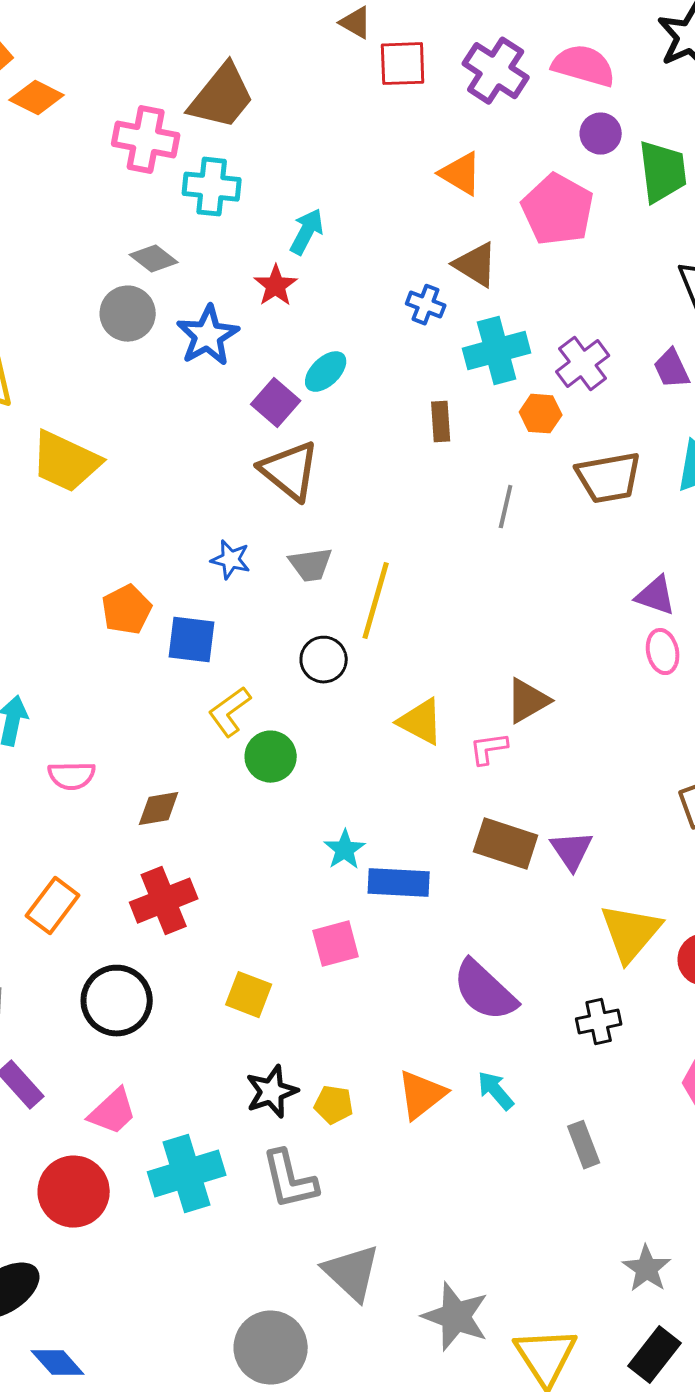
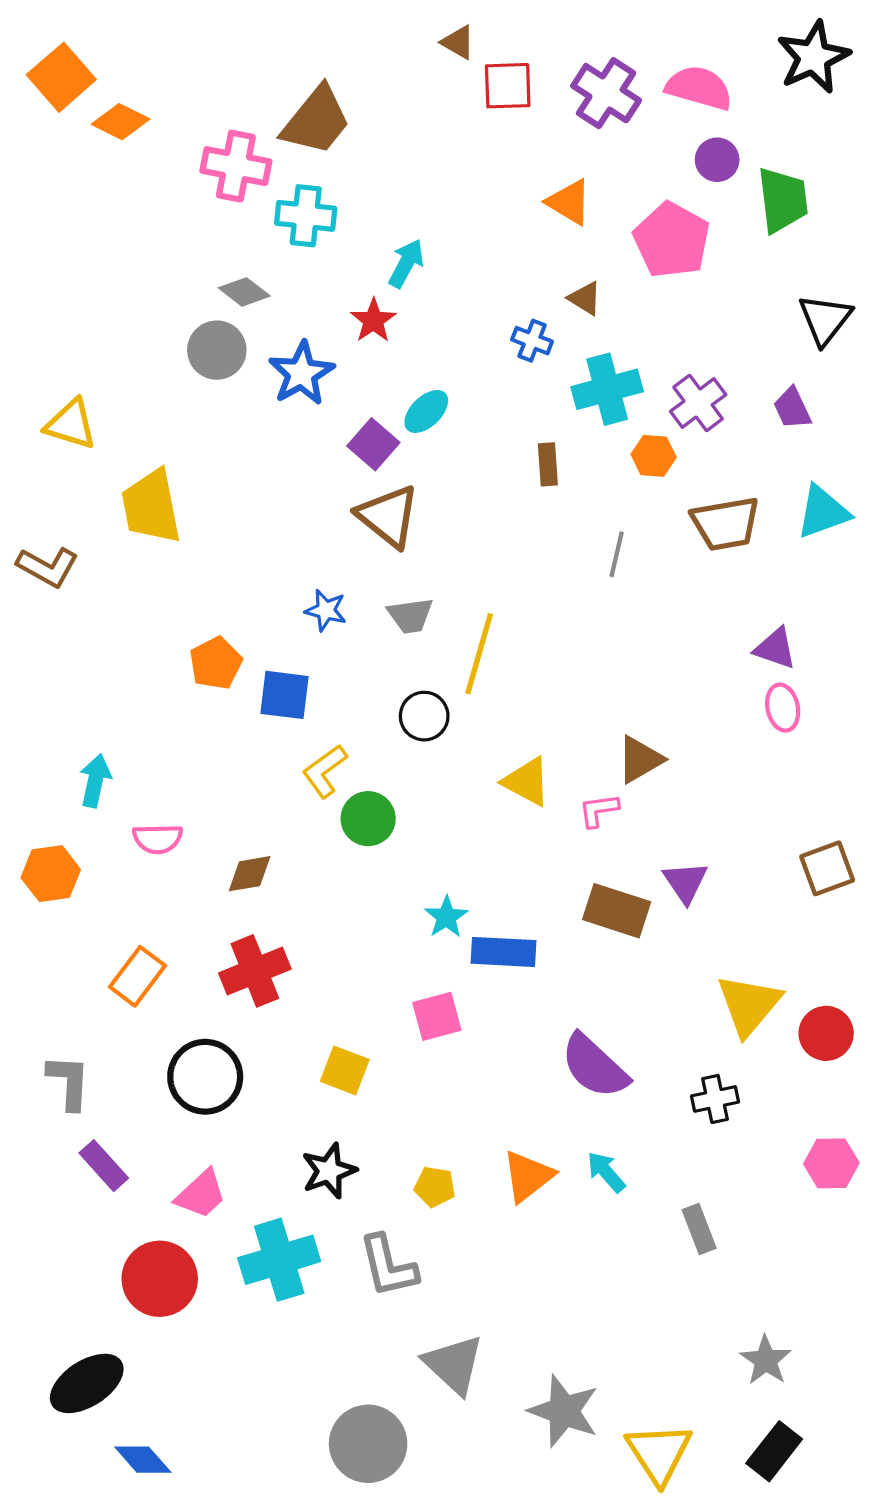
brown triangle: (476, 265) -> (585, 298), size x0.7
yellow trapezoid: (66, 462) -> (151, 507), turned 54
purple triangle: (572, 851) -> (685, 882), moved
black star: (272, 1092) -> (329, 1171), moved

